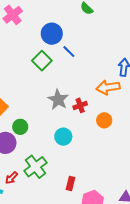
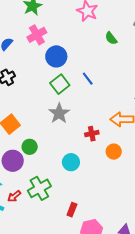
blue circle: (52, 34) -> (56, 56), moved
gray star: (58, 100) -> (59, 113), moved

